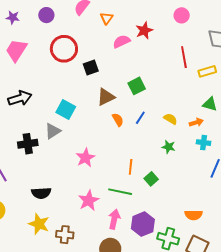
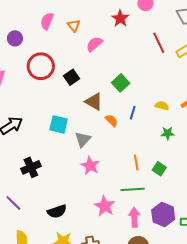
red star: (144, 30) -> (120, 18), moved
brown triangle: (106, 97) -> (94, 102), turned -48
gray triangle: (53, 131) -> (83, 139), moved

